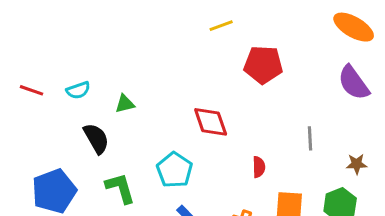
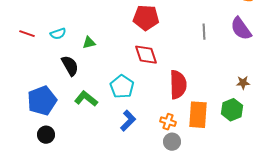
red pentagon: (263, 65) -> (146, 18), moved
gray line: (310, 138) -> (204, 32), moved
red semicircle: (259, 167) -> (178, 85), size x2.0
green L-shape: (120, 188) -> (86, 99), turned -35

